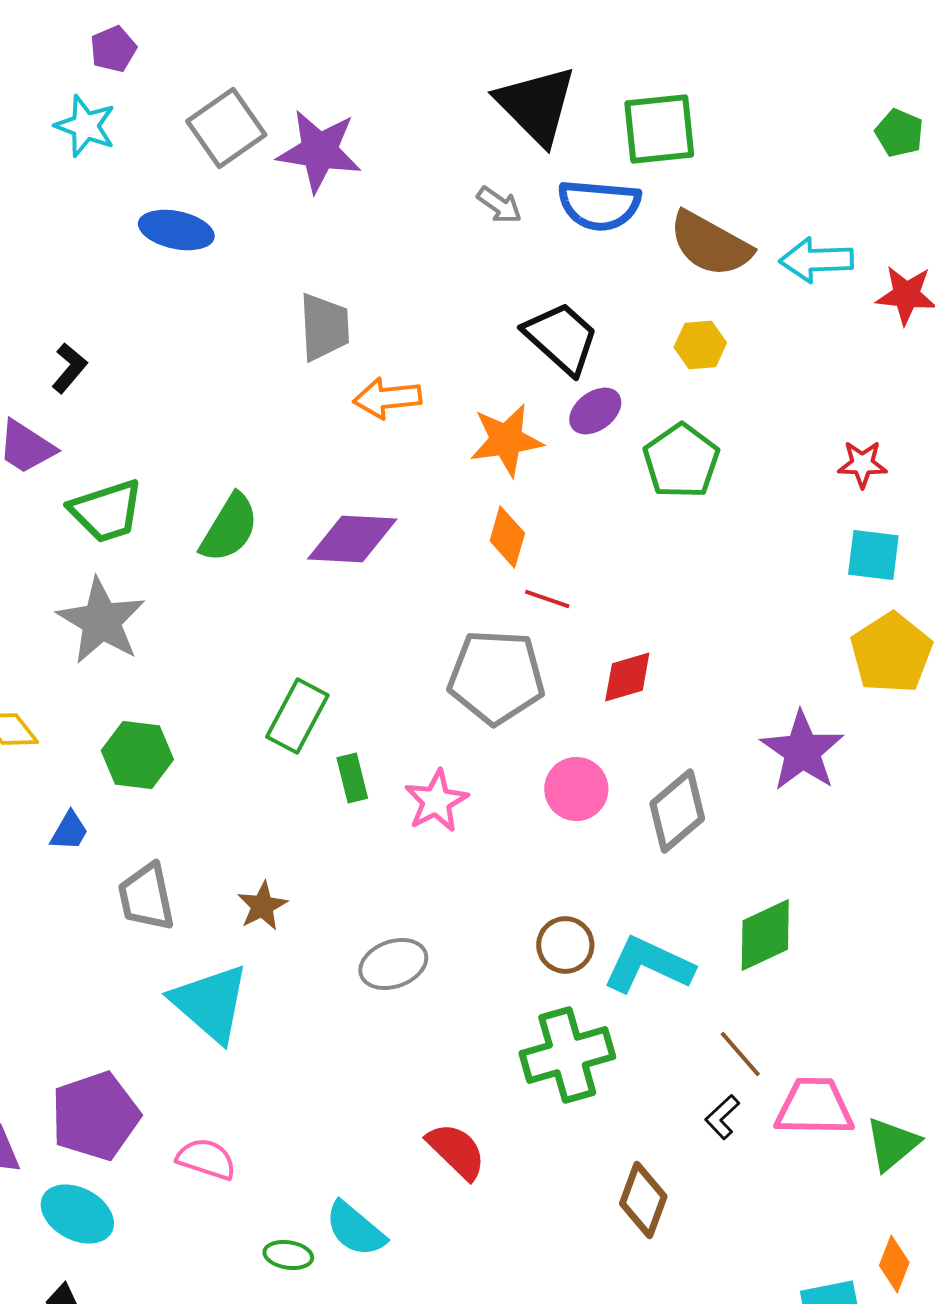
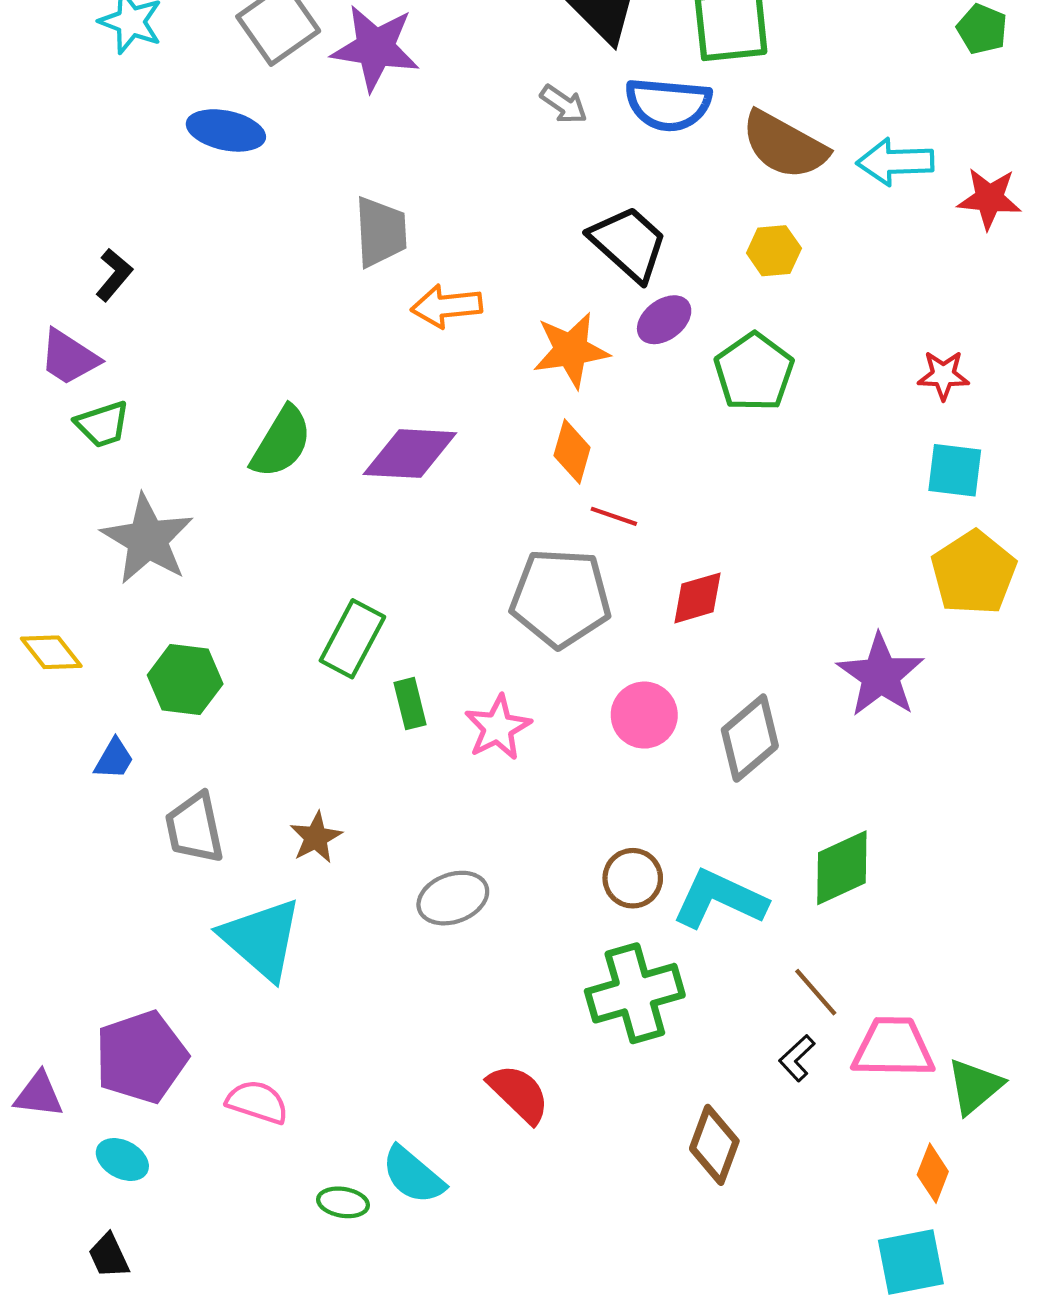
green trapezoid: (106, 511) -> (102, 424), moved, size x0.7
cyan ellipse: (77, 1214) -> (122, 1160), size x0.7
orange diamond: (894, 1264) -> (933, 1173), moved

